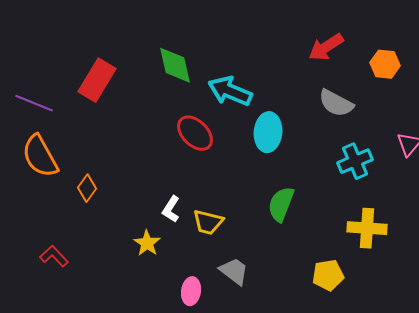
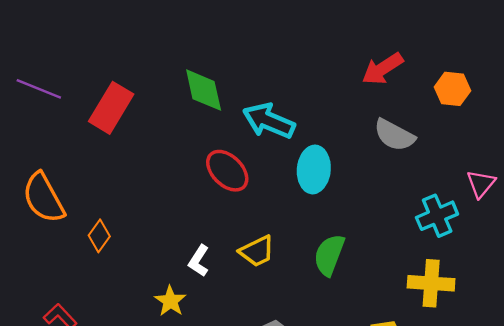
purple line: (34, 103) -> (39, 89), moved
cyan cross: (355, 161) -> (437, 216), moved
yellow trapezoid: (208, 222) -> (257, 251), moved, turned -40

